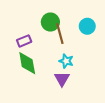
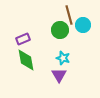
green circle: (50, 22) -> (60, 30), moved
brown line: (60, 34) -> (69, 15), moved

